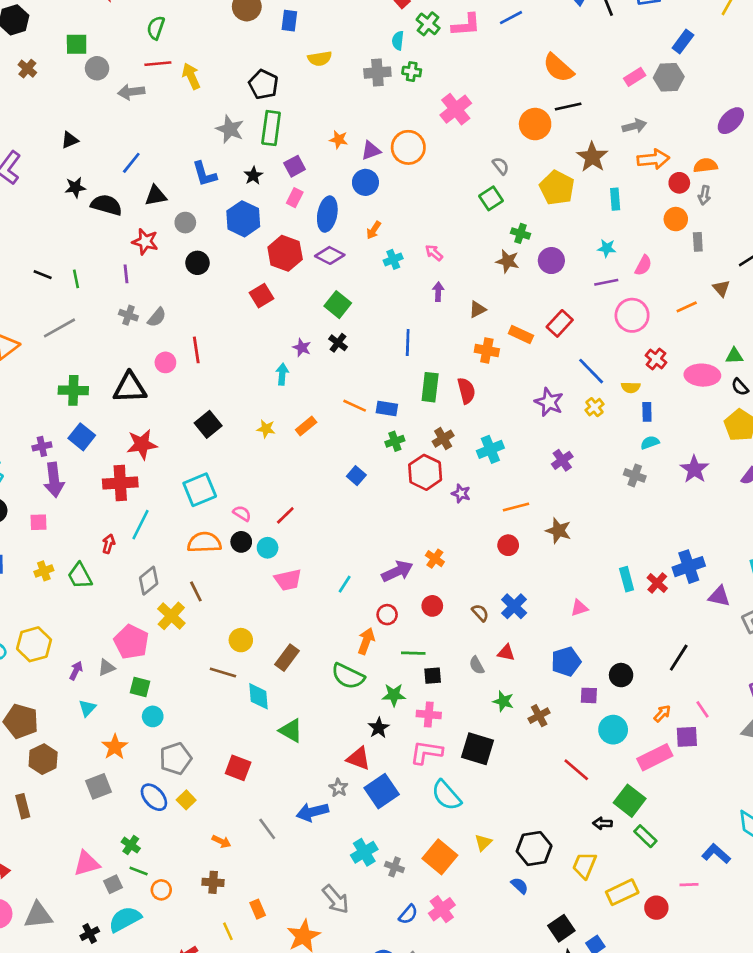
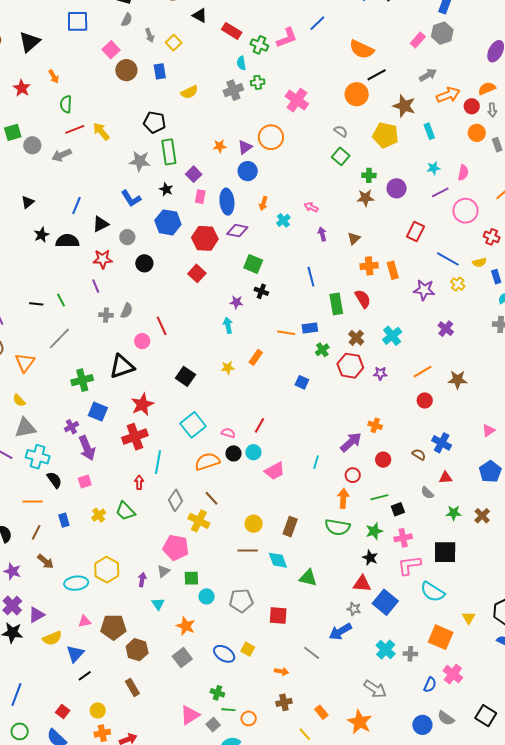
orange rectangle: (521, 335) -> (393, 270), moved, turned 66
gray pentagon: (176, 759) -> (241, 601), moved, turned 30

